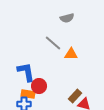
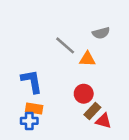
gray semicircle: (67, 18) -> (101, 33), moved
red circle: (39, 86) -> (84, 94), moved

